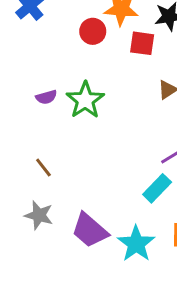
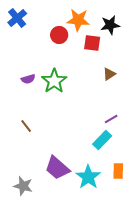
gray star: (39, 215) -> (23, 186), moved

